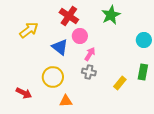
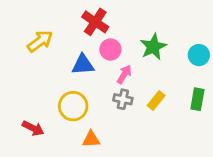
green star: (111, 15) -> (153, 47), moved
blue triangle: (60, 47) -> (83, 65), turned -42
yellow rectangle: (120, 83) -> (156, 101), moved

